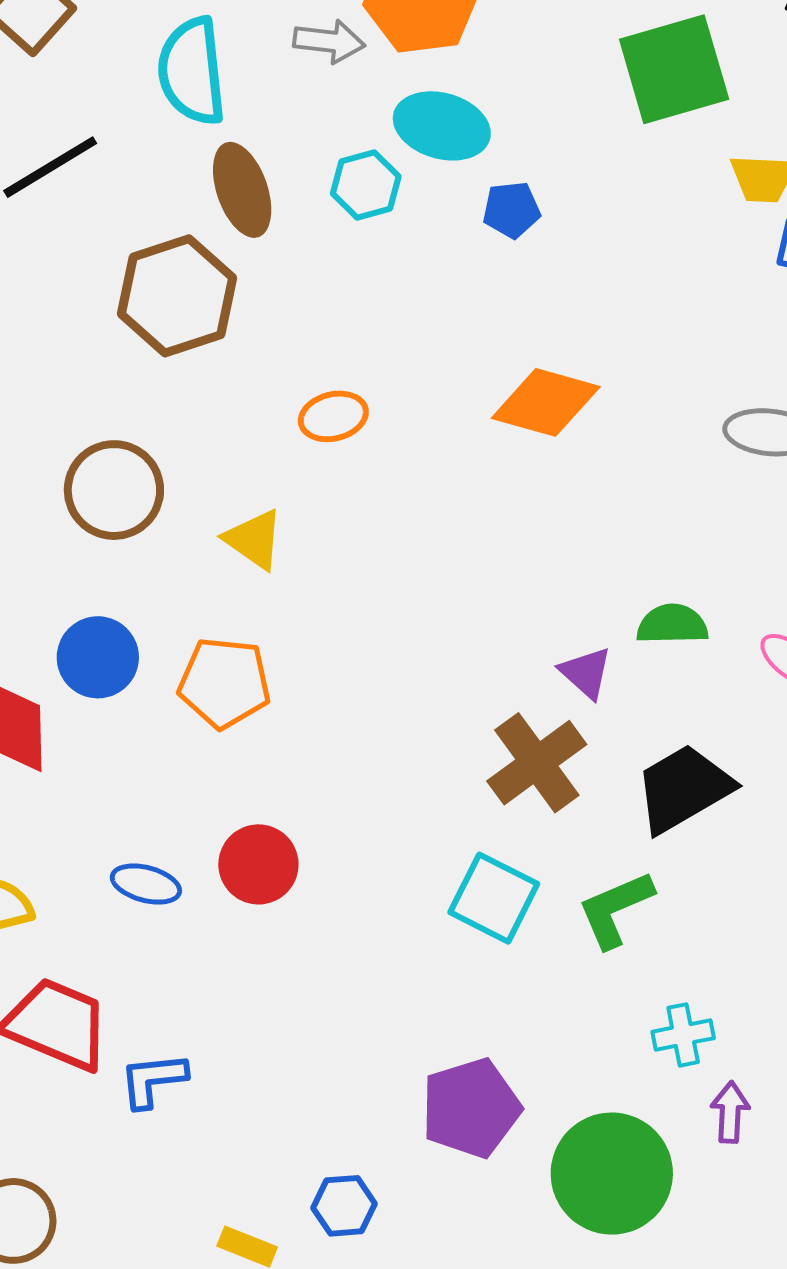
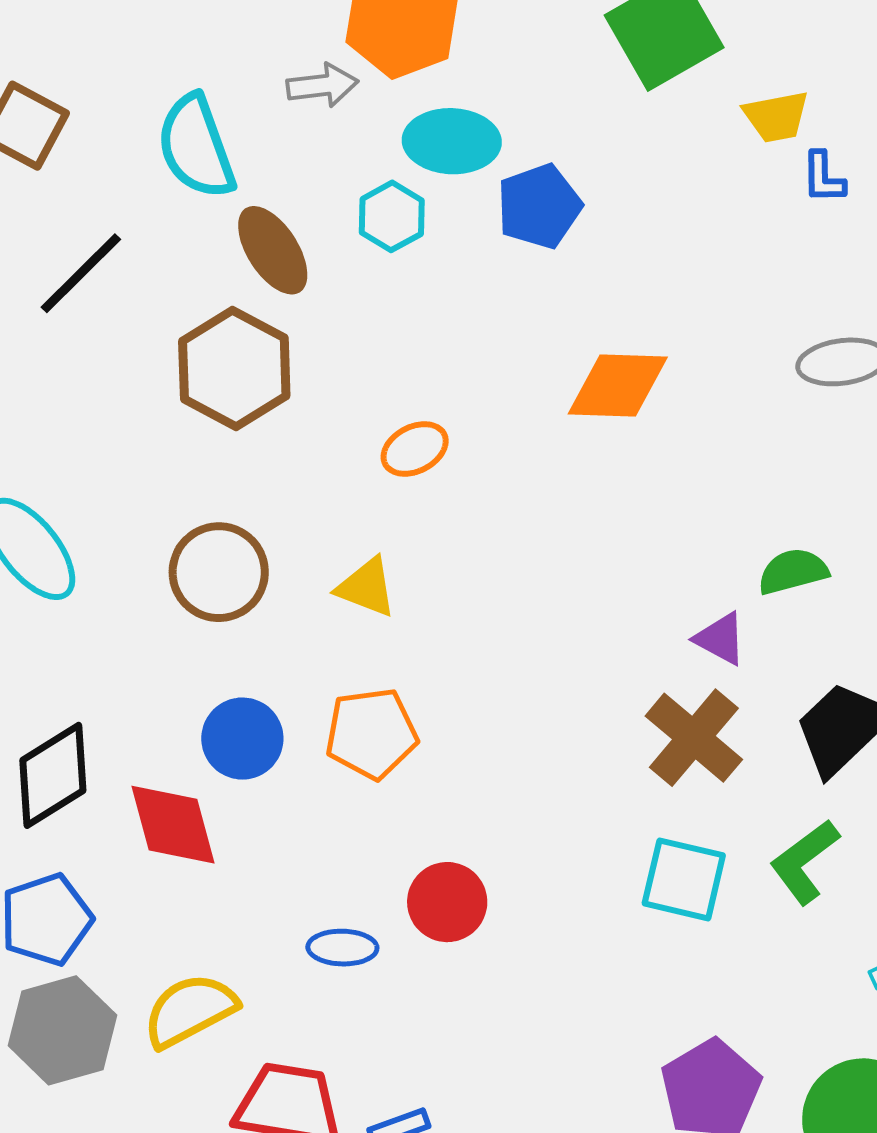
blue pentagon: (511, 210) -> (539, 206), size x1.5

